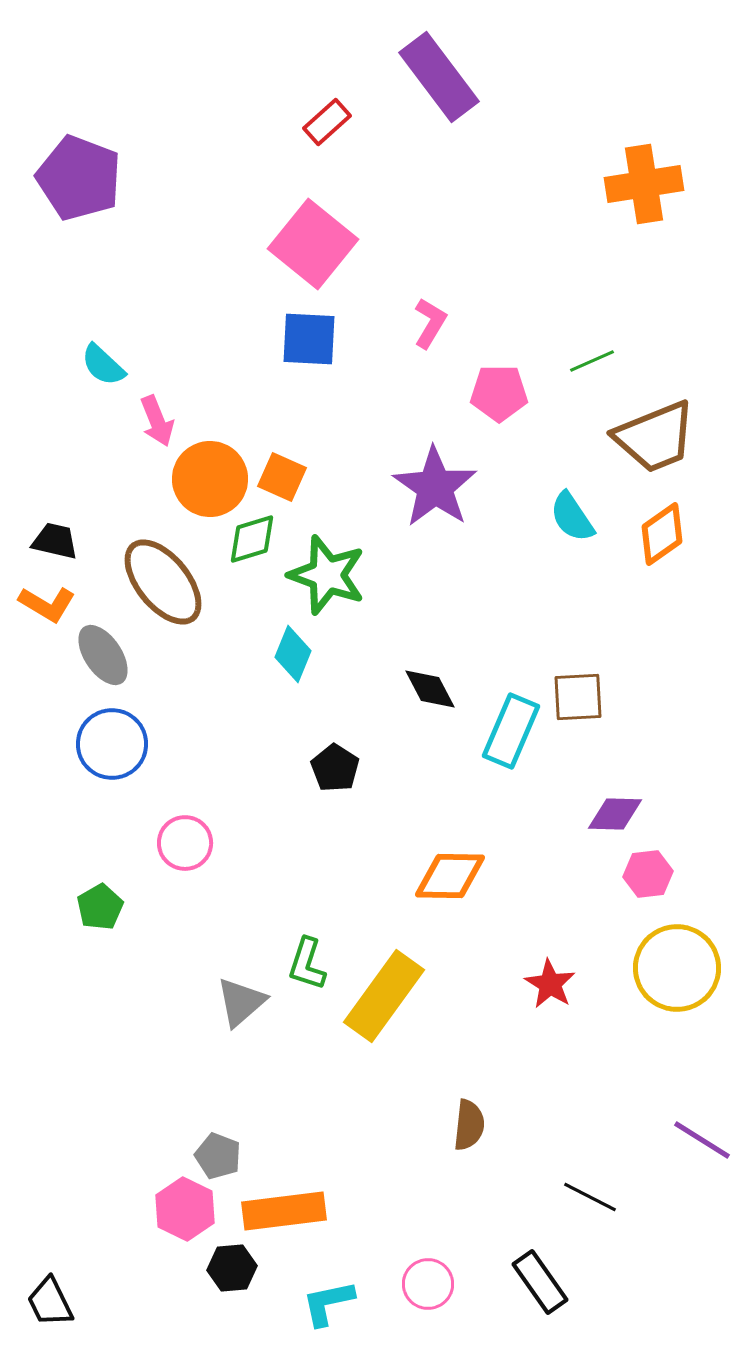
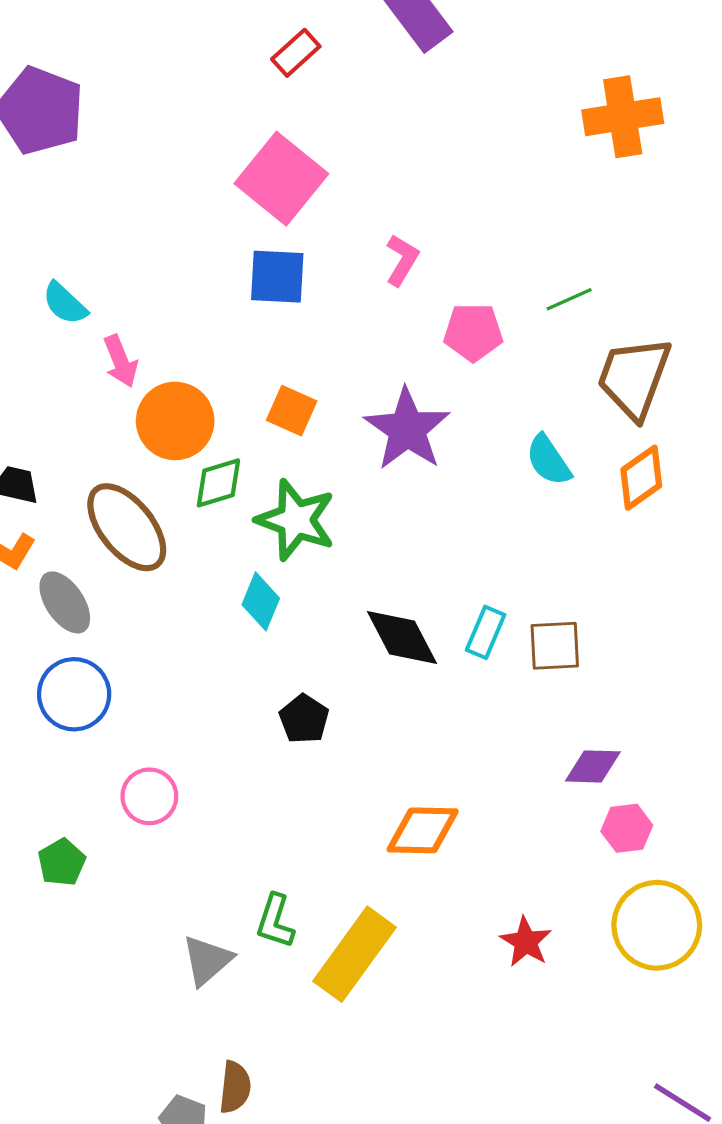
brown trapezoid: (655, 437) -> (634, 378), turned 132
orange square: (282, 477) -> (292, 411), moved
black diamond: (430, 689) -> (402, 638), size x1.4
cyan rectangle: (511, 731) -> (486, 632), moved, size x0.7
brown semicircle: (469, 1125) -> (235, 1087), moved

